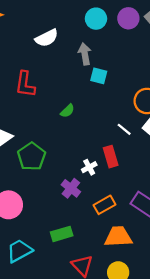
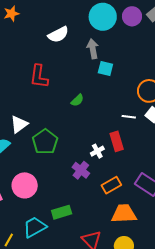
cyan circle: (96, 19) -> (103, 17), size x1.4
white line: (124, 129) -> (129, 117), turned -32
green rectangle: (62, 234) -> (62, 212), moved

